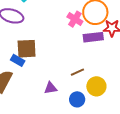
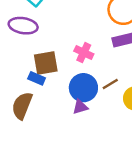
pink cross: (75, 19) -> (84, 53), moved
blue circle: (77, 99) -> (83, 88), moved, size x1.5

